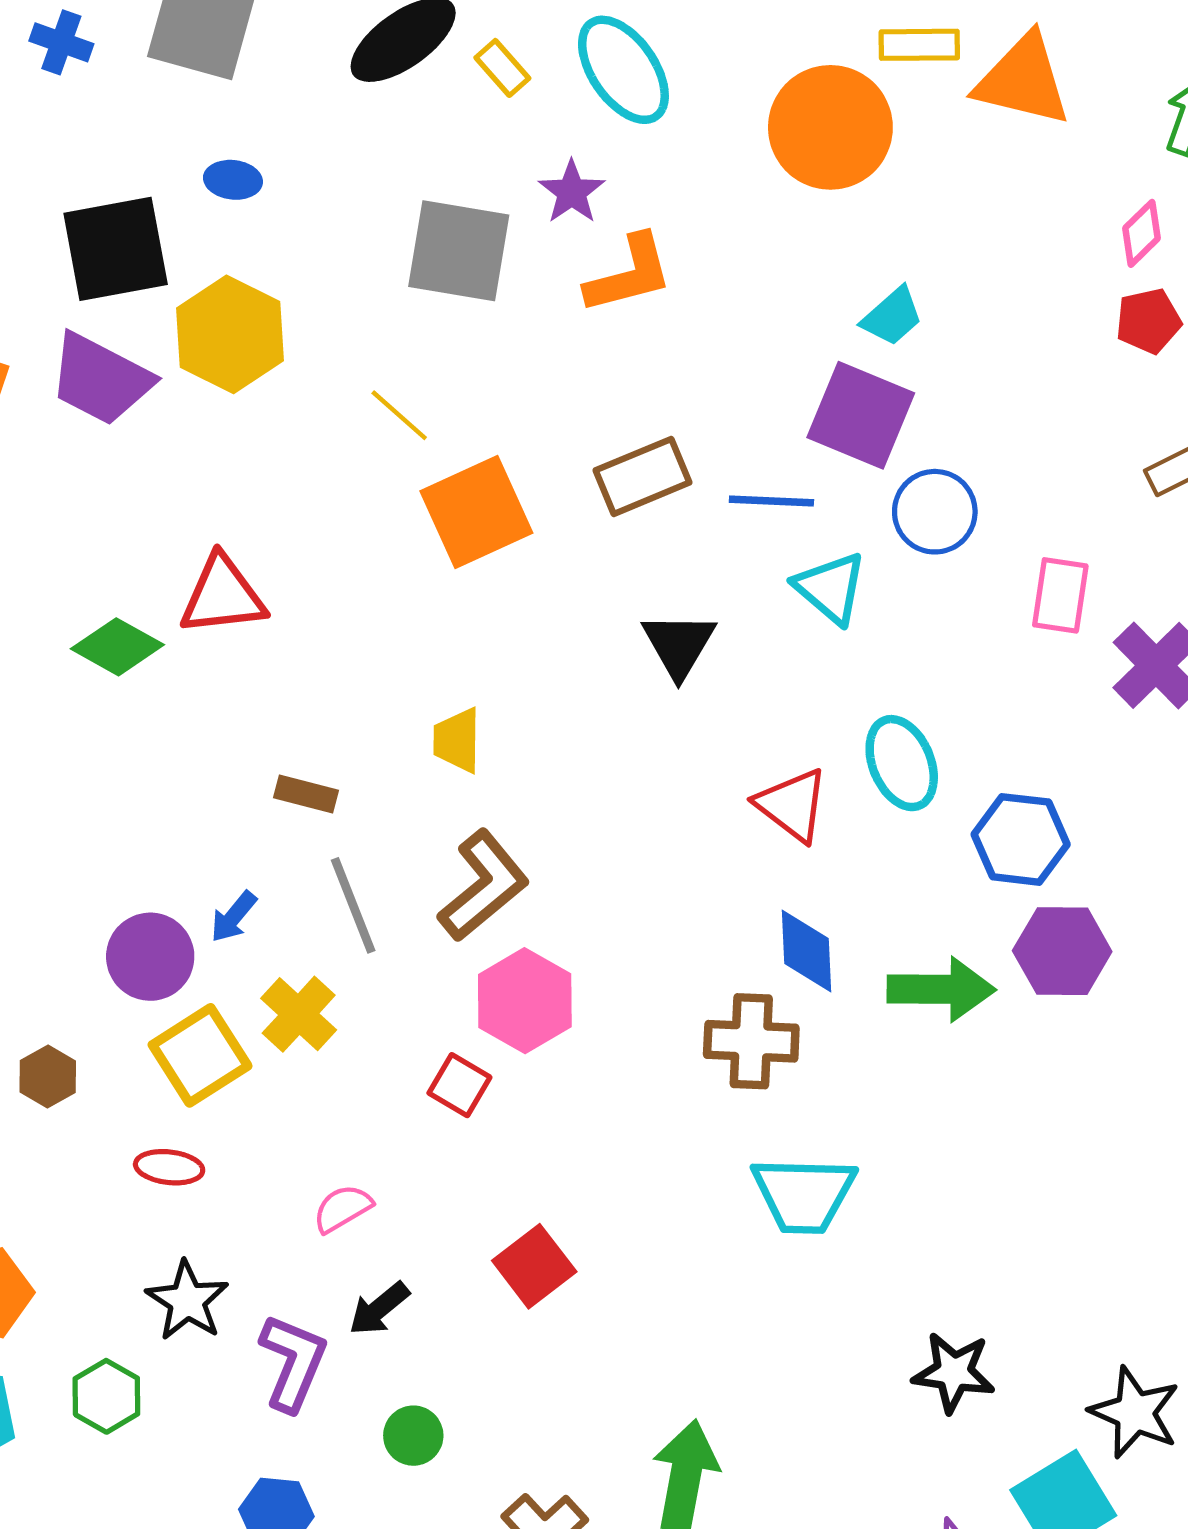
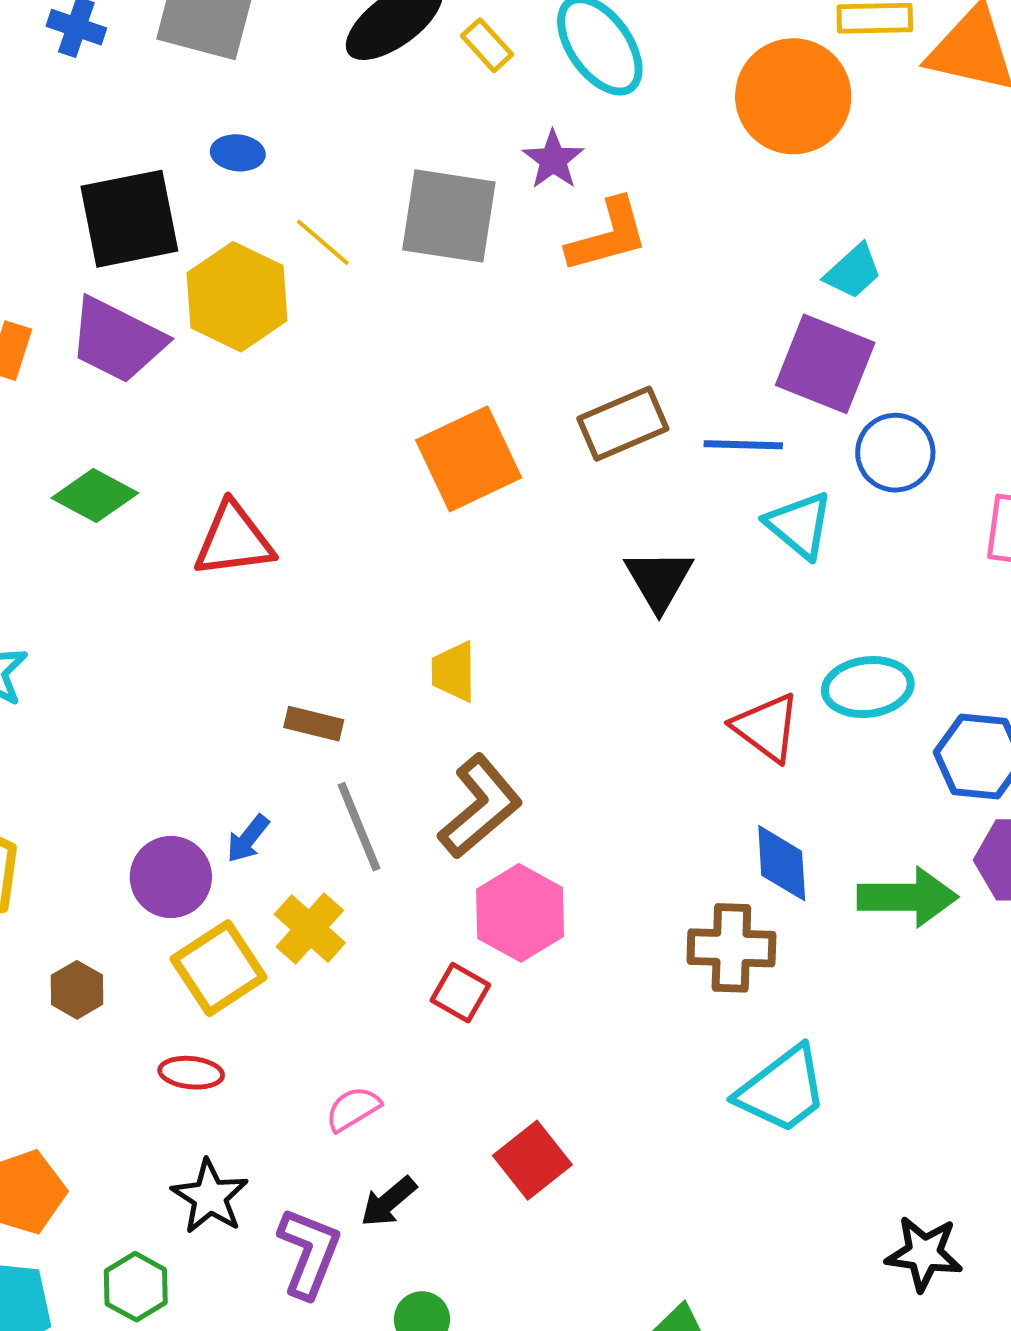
yellow line: (399, 415) -> (323, 242), moved
green diamond: (117, 647) -> (95, 496), moved
cyan ellipse: (902, 763) -> (868, 687), turned -74
cyan trapezoid: (804, 1194) -> (782, 1090), turned -38

